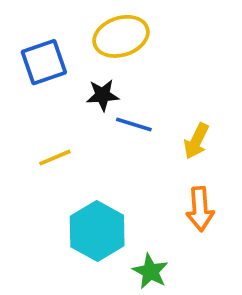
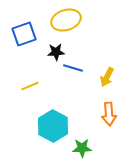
green star: (150, 271) -> (82, 148), turned -30

